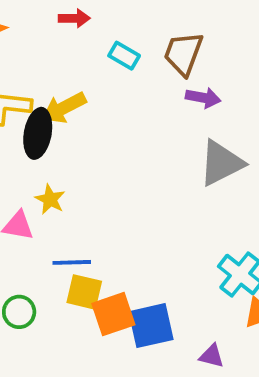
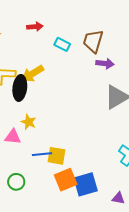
yellow square: (84, 292) -> (57, 156), moved

